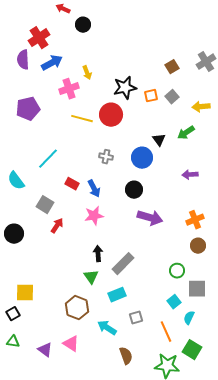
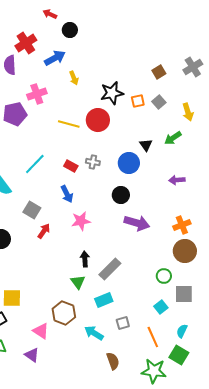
blue arrow: (52, 63) -> (55, 58), moved
pink cross: (69, 89) -> (37, 94), moved
yellow arrow: (201, 107) -> (188, 112), turned -102
red rectangle: (72, 184) -> (71, 166), moved
blue arrow: (94, 189) -> (67, 194), moved
brown circle: (198, 246) -> (185, 251), size x1.5
cyan semicircle: (189, 318) -> (182, 331), moved
pink triangle: (71, 344) -> (41, 331), moved

